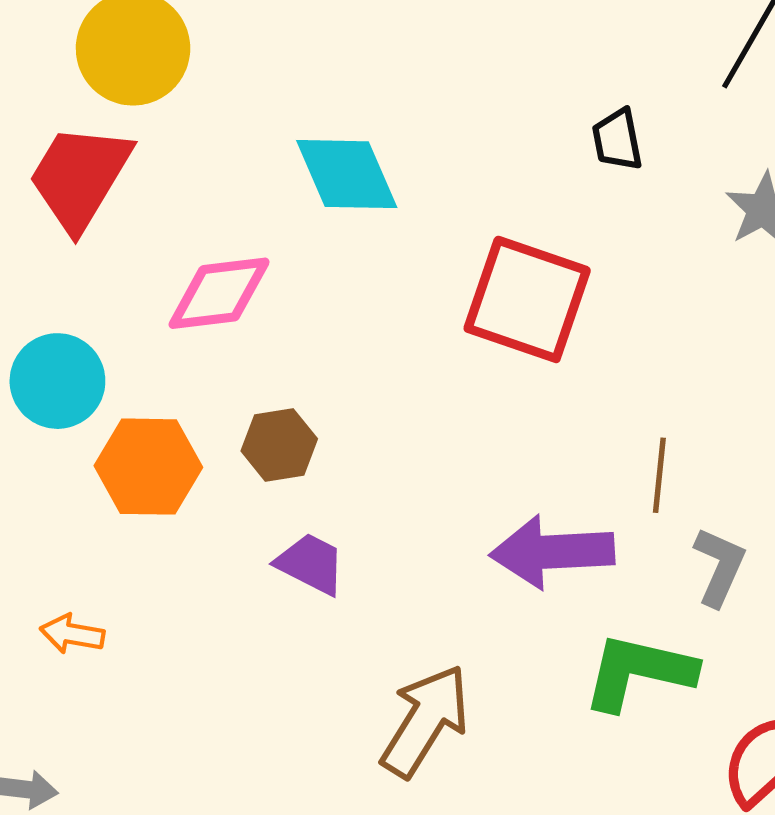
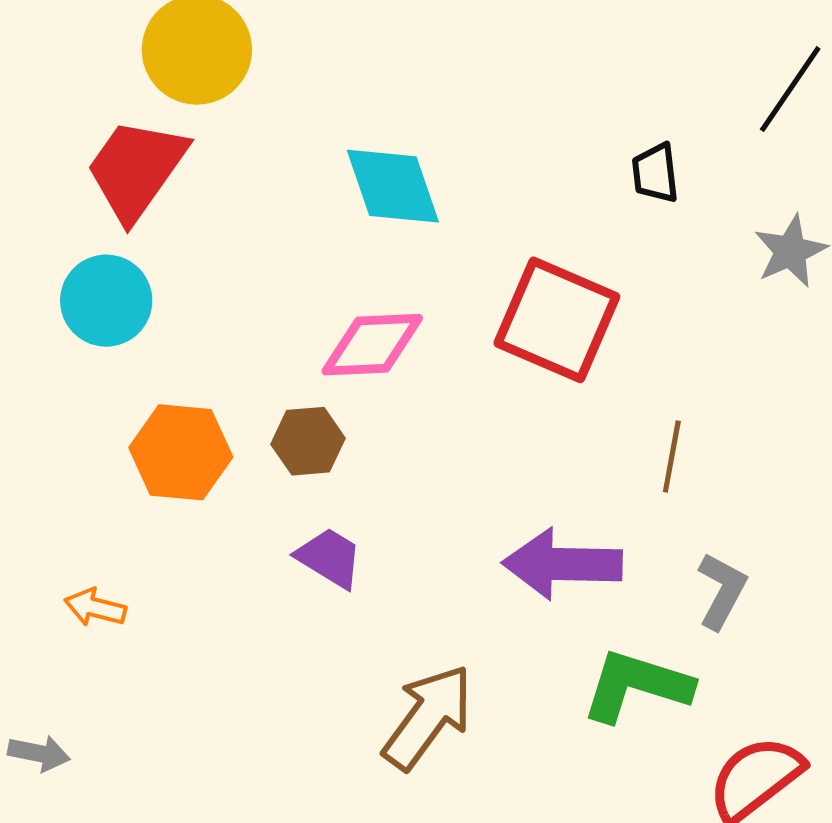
pink diamond: (219, 293) -> (372, 345), moved
cyan circle: (57, 381) -> (106, 301), moved
brown line: (659, 475) -> (672, 456), moved

